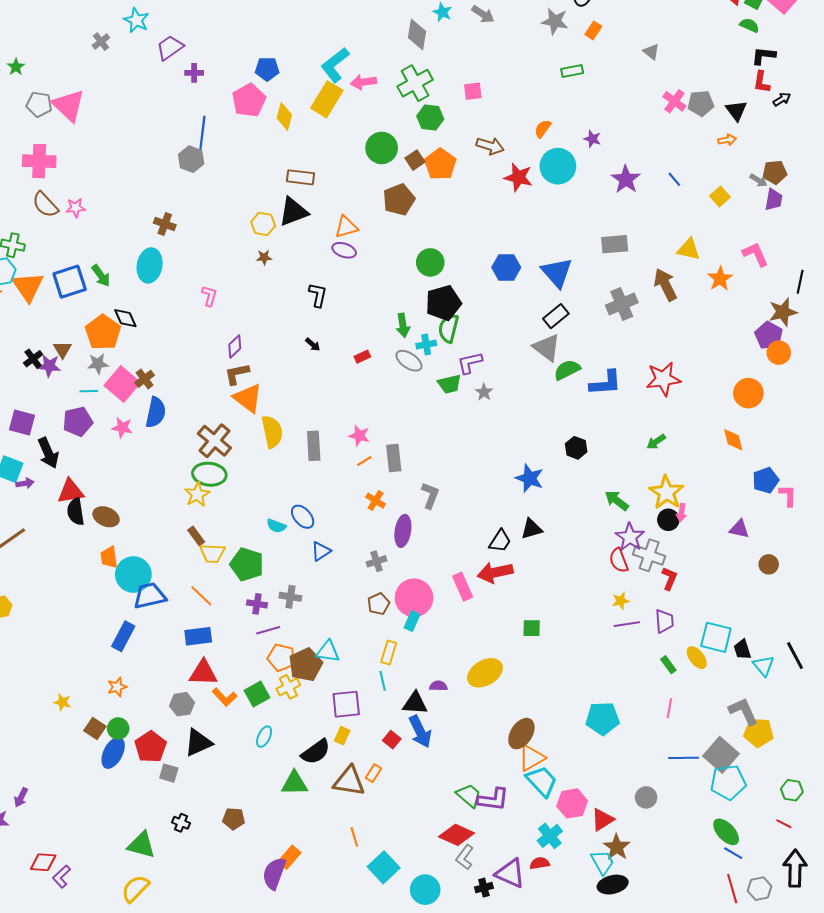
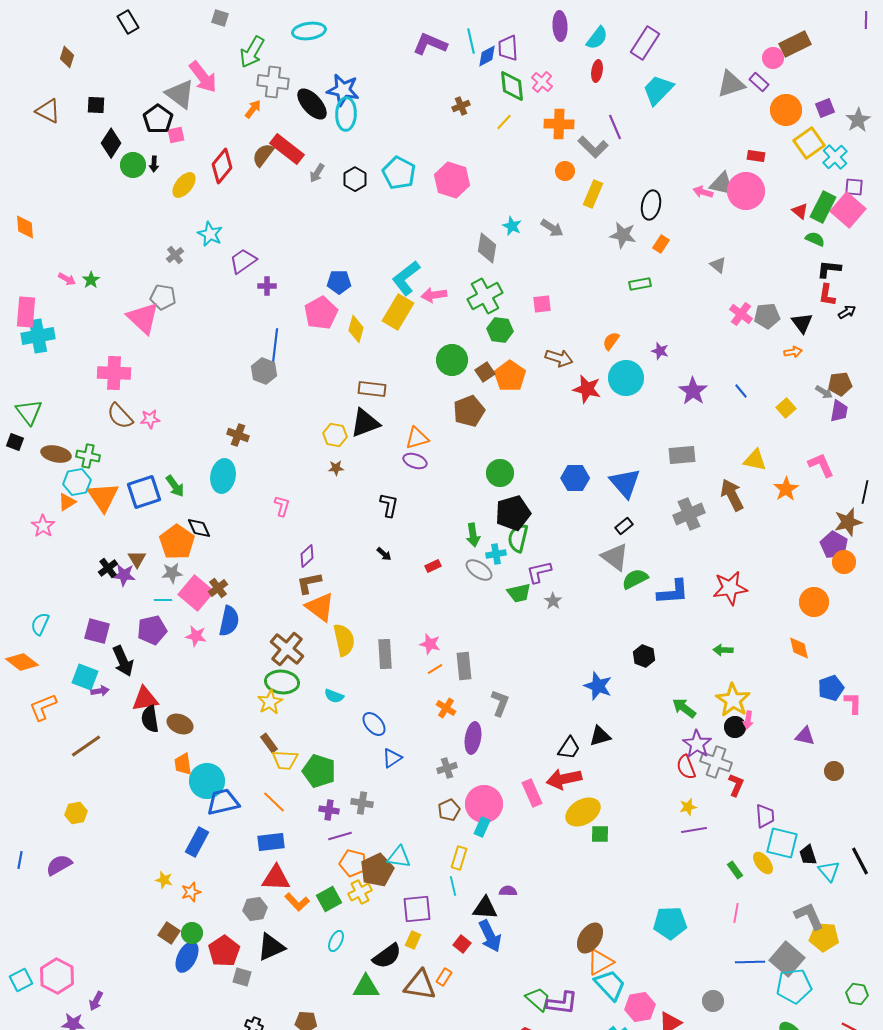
gray pentagon: (39, 104) -> (163, 297), moved
black rectangle: (556, 316) -> (624, 526), size x0.7
green arrow: (656, 442) -> (723, 650), turned 36
cyan semicircle: (276, 526) -> (334, 696), moved
purple trapezoid: (664, 621) -> (765, 816), moved
yellow ellipse: (485, 673) -> (583, 812), moved
yellow star: (62, 702) -> (164, 880), moved

